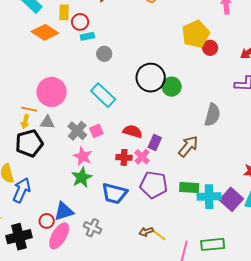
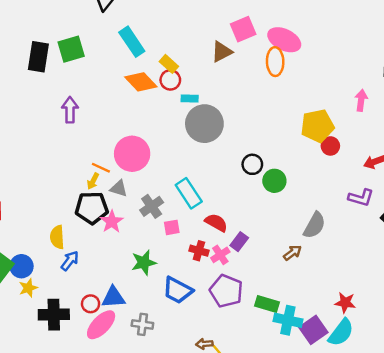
yellow rectangle: (64, 12) -> (169, 64), turned -63
red circle: (80, 22) -> (170, 80), moved
gray circle: (104, 54) -> (204, 124), size x2.0
black circle: (151, 78) -> (252, 164), size x0.6
cyan rectangle: (103, 95) -> (189, 193), moved
pink square: (96, 131) -> (172, 227), moved
brown arrow: (188, 146) -> (292, 253), moved, size x0.7
pink star: (83, 156) -> (112, 222), moved
blue arrow: (22, 190) -> (70, 261), size x0.7
gray cross: (92, 228) -> (142, 324), turned -30

